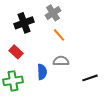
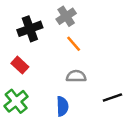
blue semicircle: (42, 72) -> (62, 106), moved
green cross: (13, 81) -> (16, 101), turned -30

